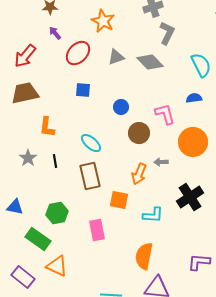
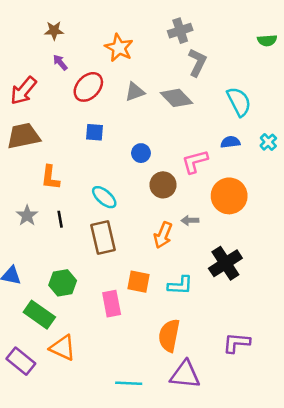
pink L-shape: (165, 114) -> (195, 162), turned -90
orange square: (119, 200) -> (139, 282), moved

